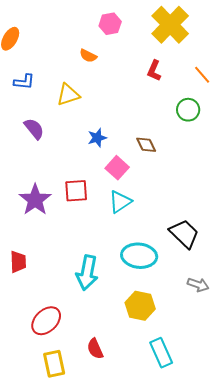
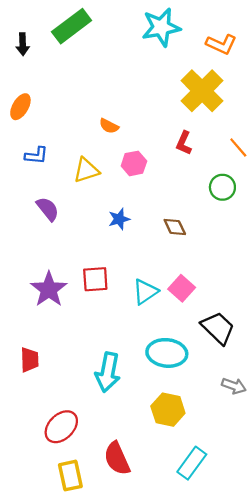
pink hexagon: (110, 24) -> (134, 163), moved
pink square: (117, 168) -> (182, 288), moved
red semicircle: (95, 349) -> (117, 458), size x1.4
cyan rectangle: (161, 353) -> (192, 463), turned 60

